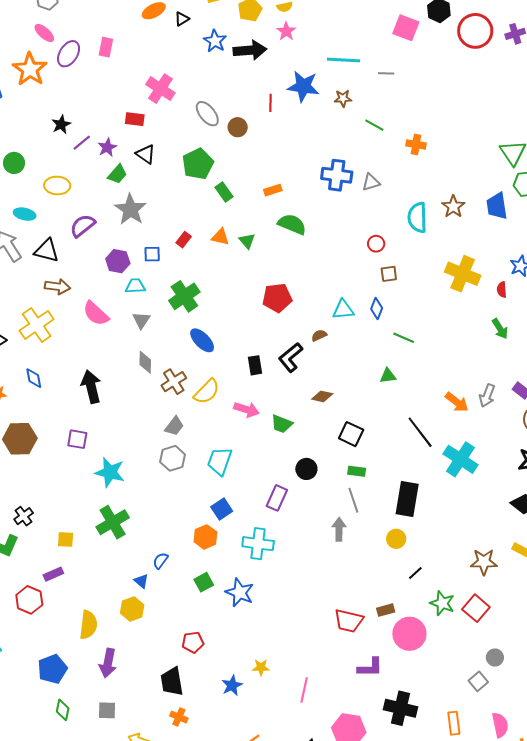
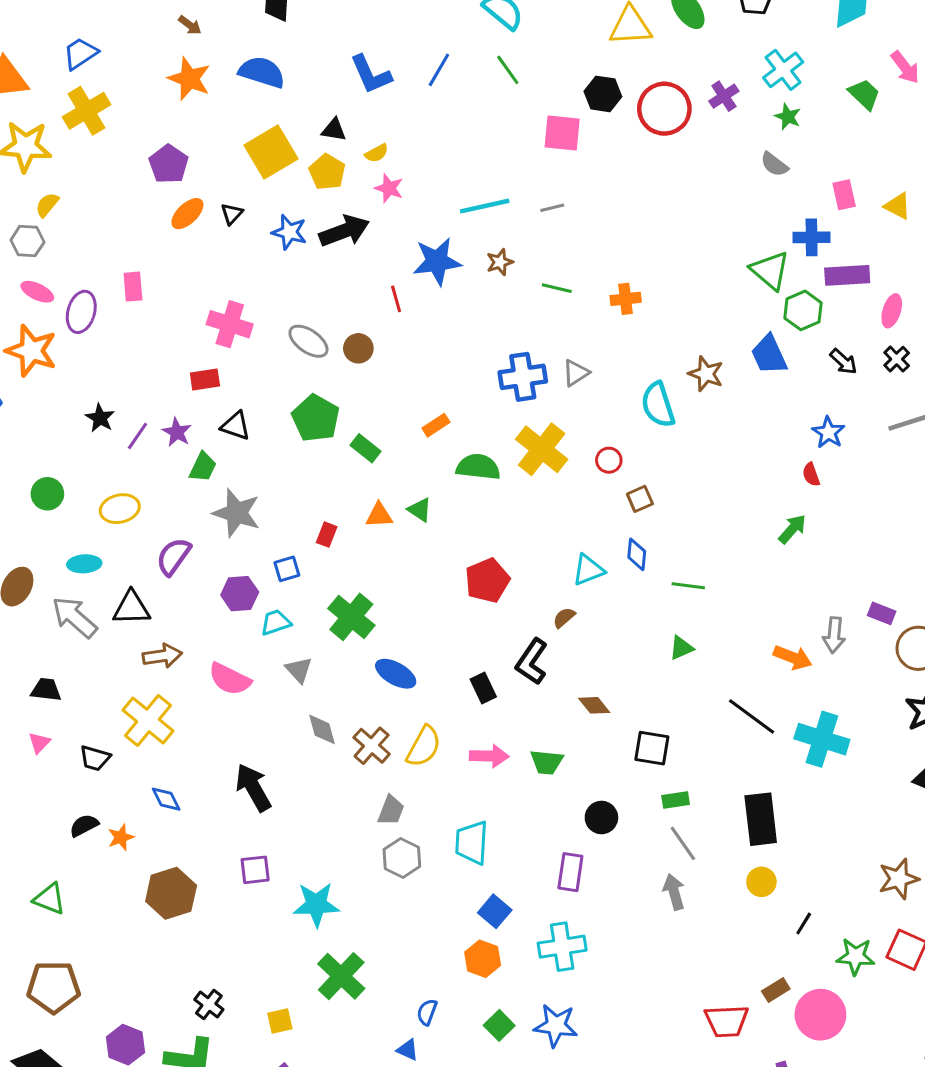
yellow cross: (463, 274) -> (542, 449), moved, turned 32
green arrow: (500, 329) -> (792, 529), moved, turned -90
brown diamond: (322, 396) -> (594, 705), turned 55

